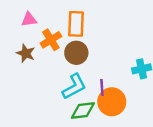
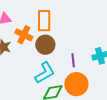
orange cross: (51, 40) -> (24, 35), turned -30
purple line: (102, 87) -> (73, 60), moved

